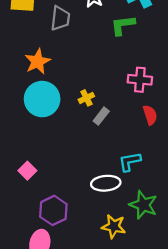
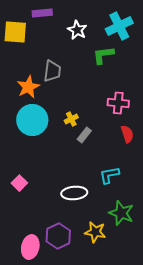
gray trapezoid: (60, 18) -> (52, 71), moved
white ellipse: (106, 183) -> (74, 193), moved
purple hexagon: (53, 210) -> (58, 236), moved

